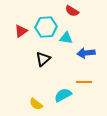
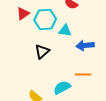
red triangle: (21, 31) -> (23, 14), moved

